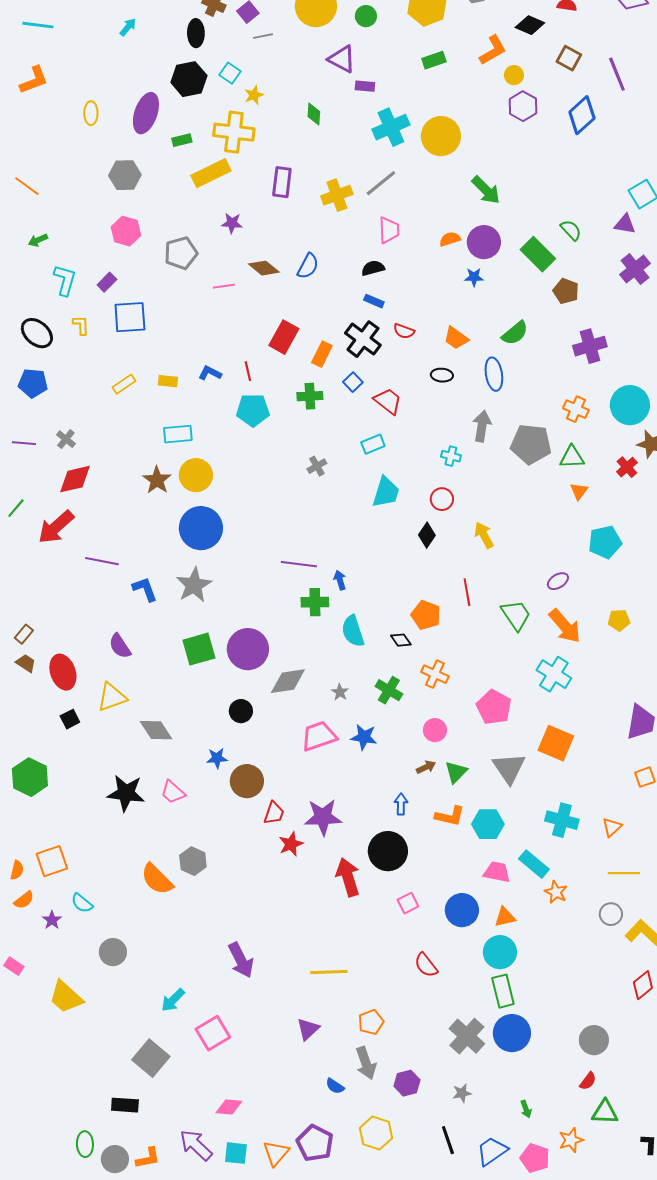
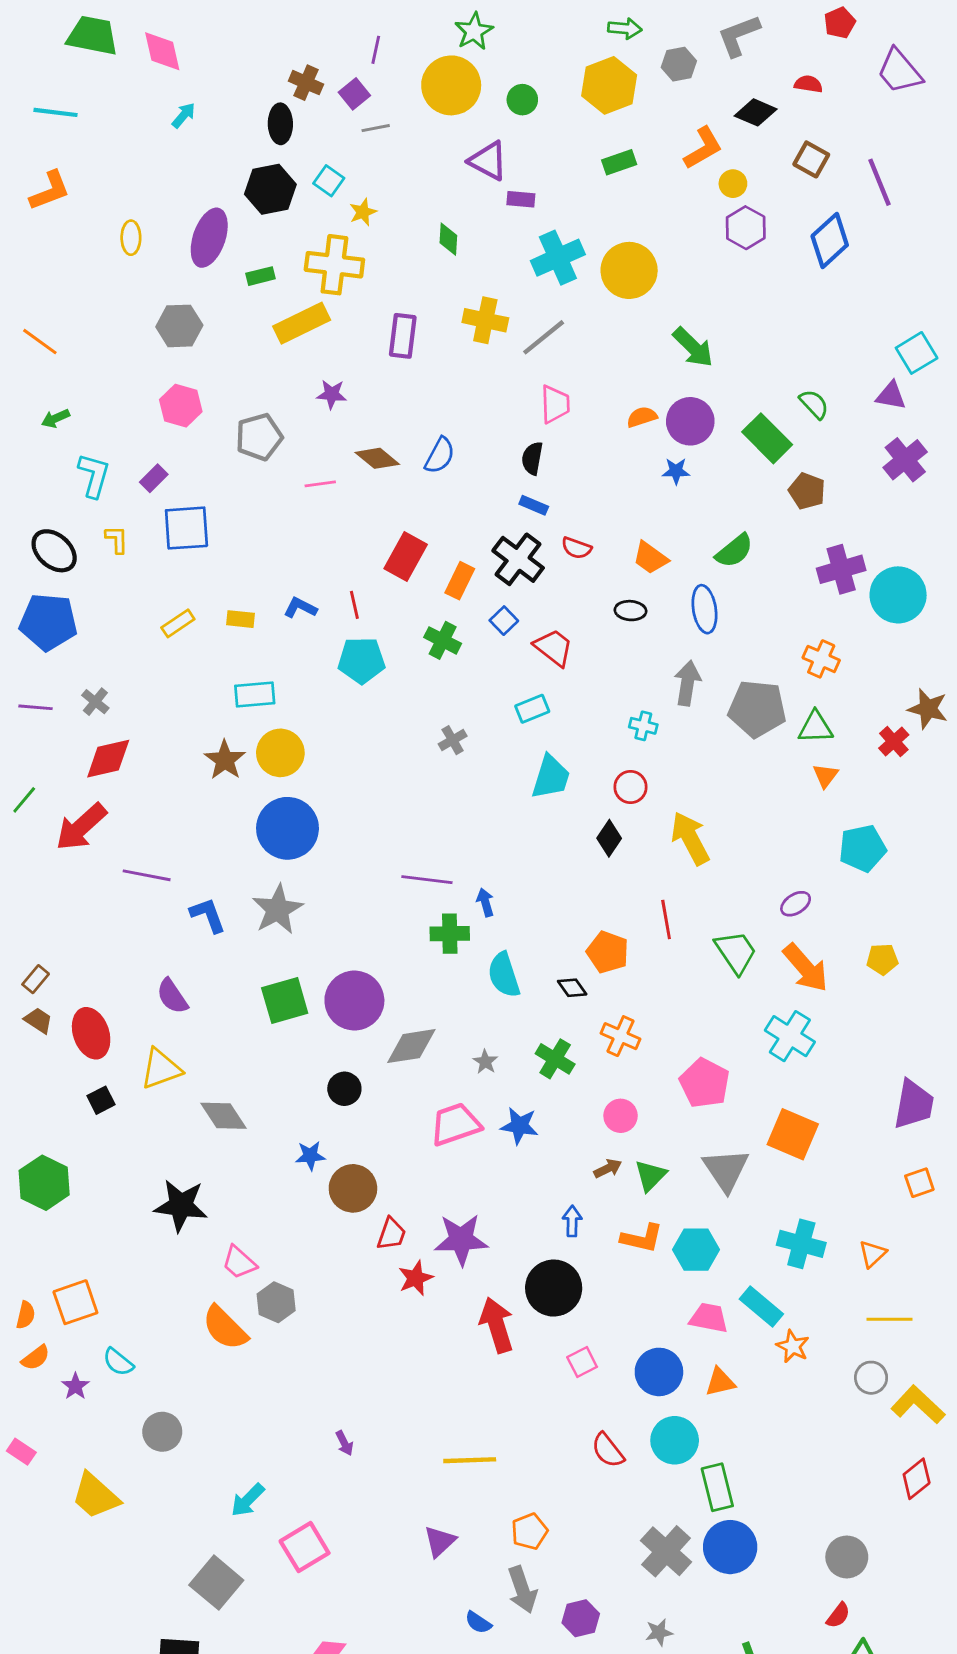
yellow cross: (337, 195) -> (485, 320), moved, turned 32
black semicircle: (373, 268) -> (532, 458), turned -65
blue pentagon: (33, 383) -> (48, 622), size x1.4
green cross: (310, 396) -> (443, 640), turned 30
cyan circle: (630, 405) -> (898, 595), moved
yellow arrow: (484, 535) -> (690, 838), size x1.4
pink trapezoid: (173, 792) -> (239, 1262), moved
cyan circle: (500, 952) -> (675, 1440), moved
purple arrow: (241, 960) -> (344, 1443), size x0.5

